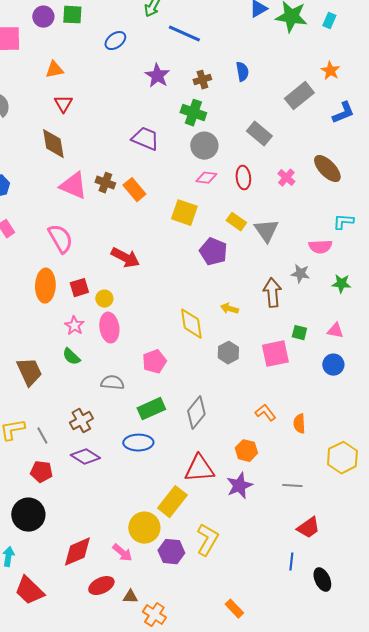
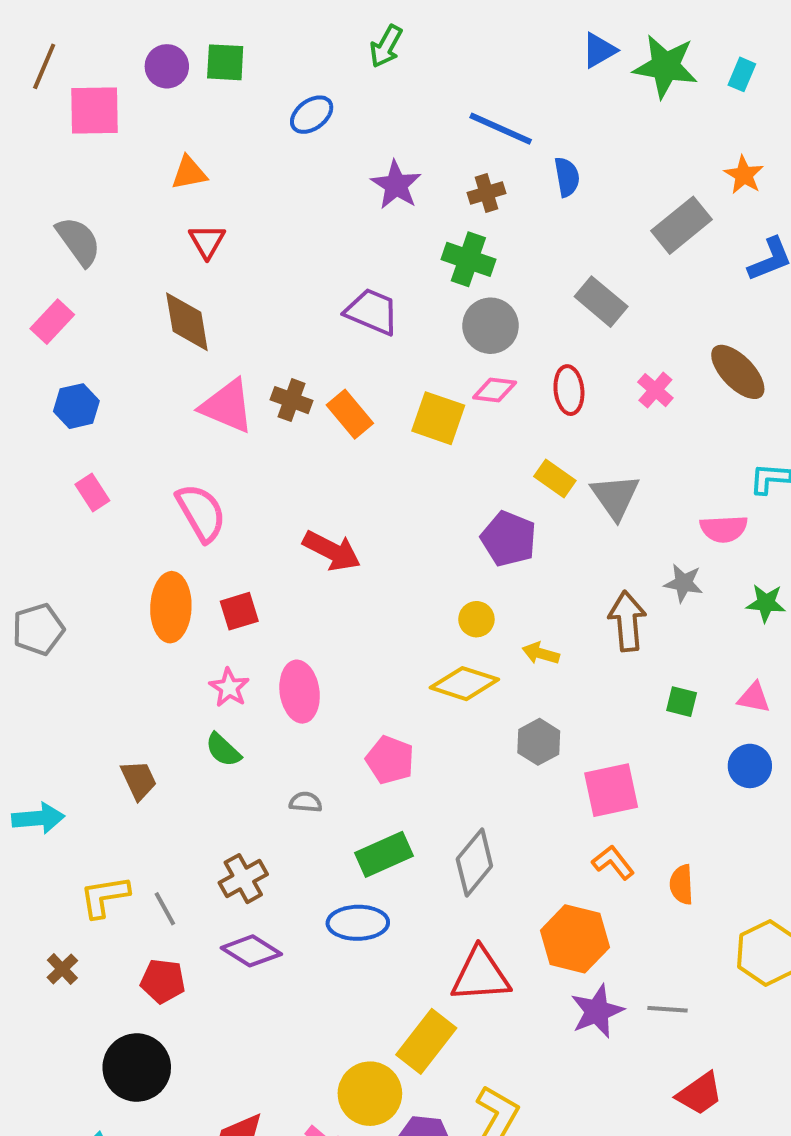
blue line: (184, 34) -> (501, 129), moved
yellow square: (184, 213) -> (438, 418), moved
yellow circle: (104, 299) -> (476, 619), moved
yellow diamond: (191, 324) -> (464, 684), turned -64
pink square: (275, 354) -> (611, 790), moved
pink pentagon: (154, 362) -> (390, 760), turned -30
brown trapezoid: (29, 372) -> (139, 780), size x0.7
gray semicircle: (112, 383) -> (306, 802), size x0.7
orange hexagon: (246, 451) -> (575, 939), size x1.5
purple star: (239, 486) -> (597, 1011), moved

